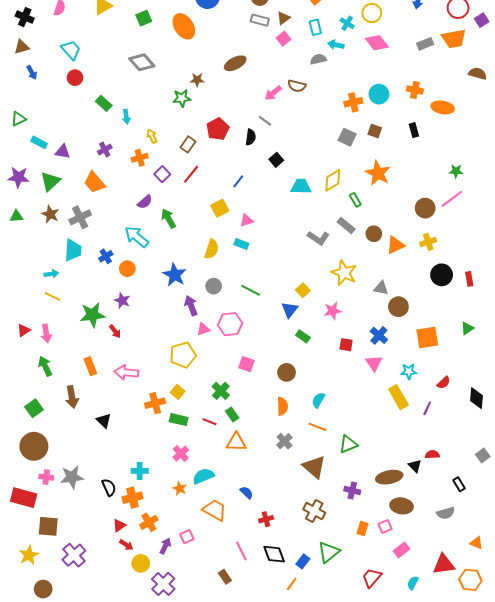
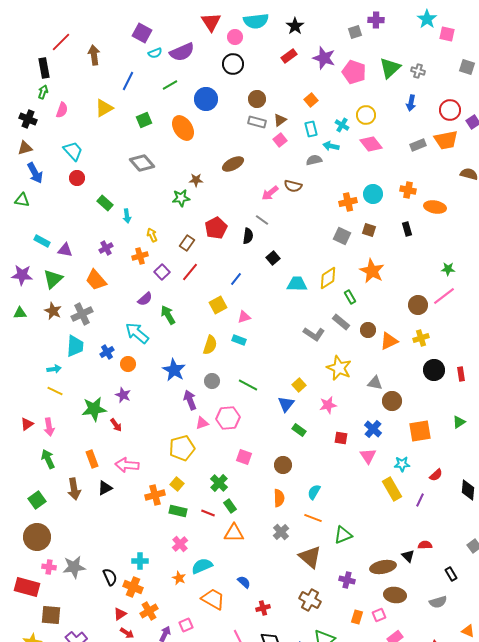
blue arrow: (32, 73) -> (35, 173), size x1.5
green triangle: (19, 119) -> (22, 200), moved, turned 35
black triangle: (104, 421) -> (105, 488), moved, turned 49
orange cross: (132, 498) -> (133, 587), turned 36

